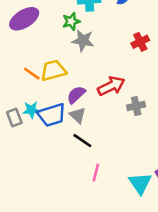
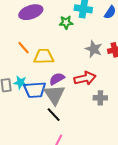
gray star: (83, 41) -> (94, 49), moved
orange line: (32, 74) -> (24, 48), moved
gray triangle: (78, 115) -> (54, 95), size x1.6

